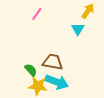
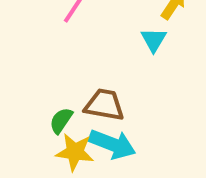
green semicircle: (31, 70) -> (61, 121), turned -104

